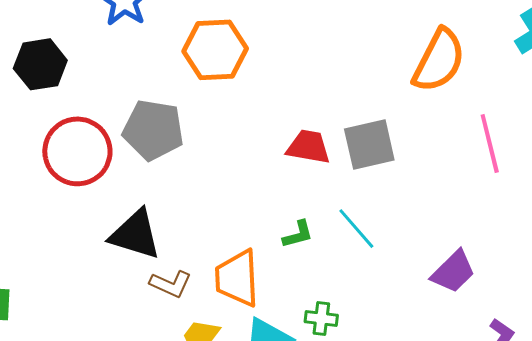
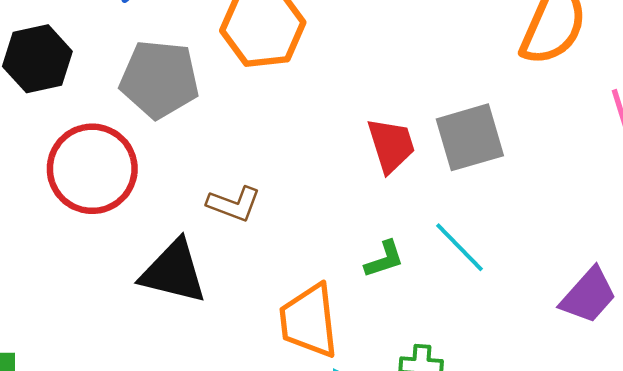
gray pentagon: (153, 130) -> (159, 79), moved
red trapezoid: (308, 147) -> (391, 145), turned 66
brown L-shape: (171, 284) -> (234, 204), moved

